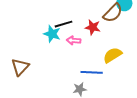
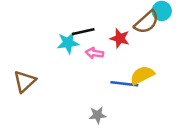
cyan star: (52, 34) -> (68, 43), turned -30
blue line: (92, 72) -> (124, 84), moved

